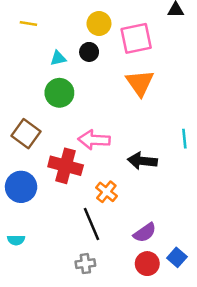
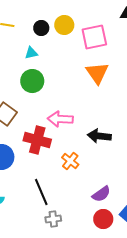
black circle: (89, 52) -> (41, 28), moved
black line: (92, 224) -> (41, 192), moved

